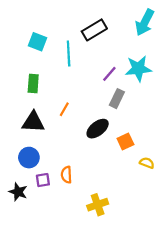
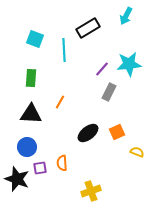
cyan arrow: (145, 22) -> (126, 16), moved, size x0.7
black ellipse: (98, 129) -> (88, 133), moved
black star: (18, 192) -> (17, 179), size x1.4

